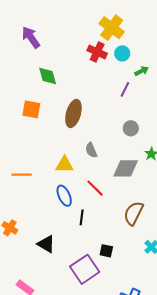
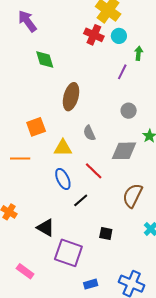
green arrow: (142, 71) -> (139, 53), turned -56
orange square: (31, 109) -> (36, 127), moved, turned -30
black line: (82, 217) -> (81, 200), turned 42
purple square: (85, 269) -> (68, 253), moved, turned -36

